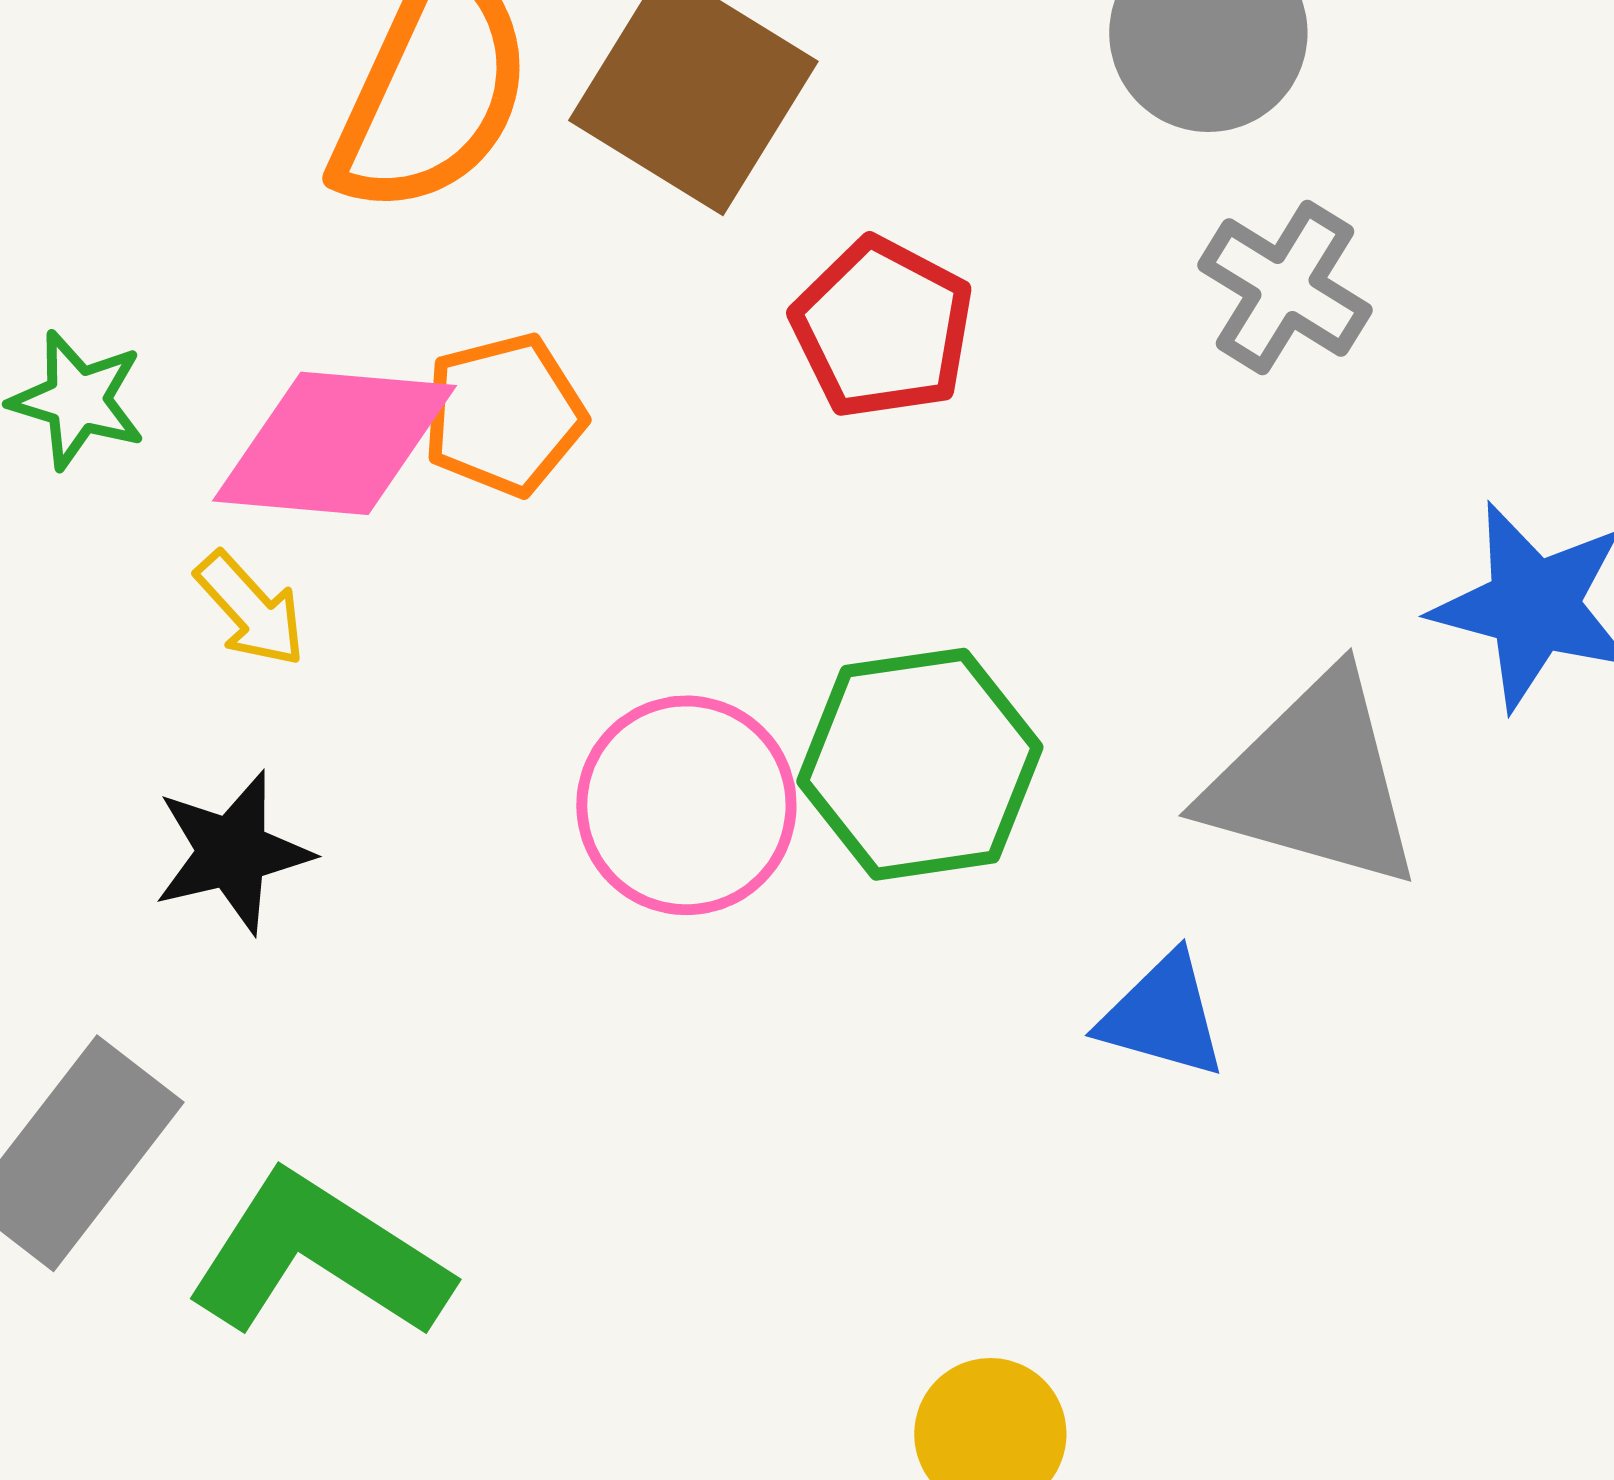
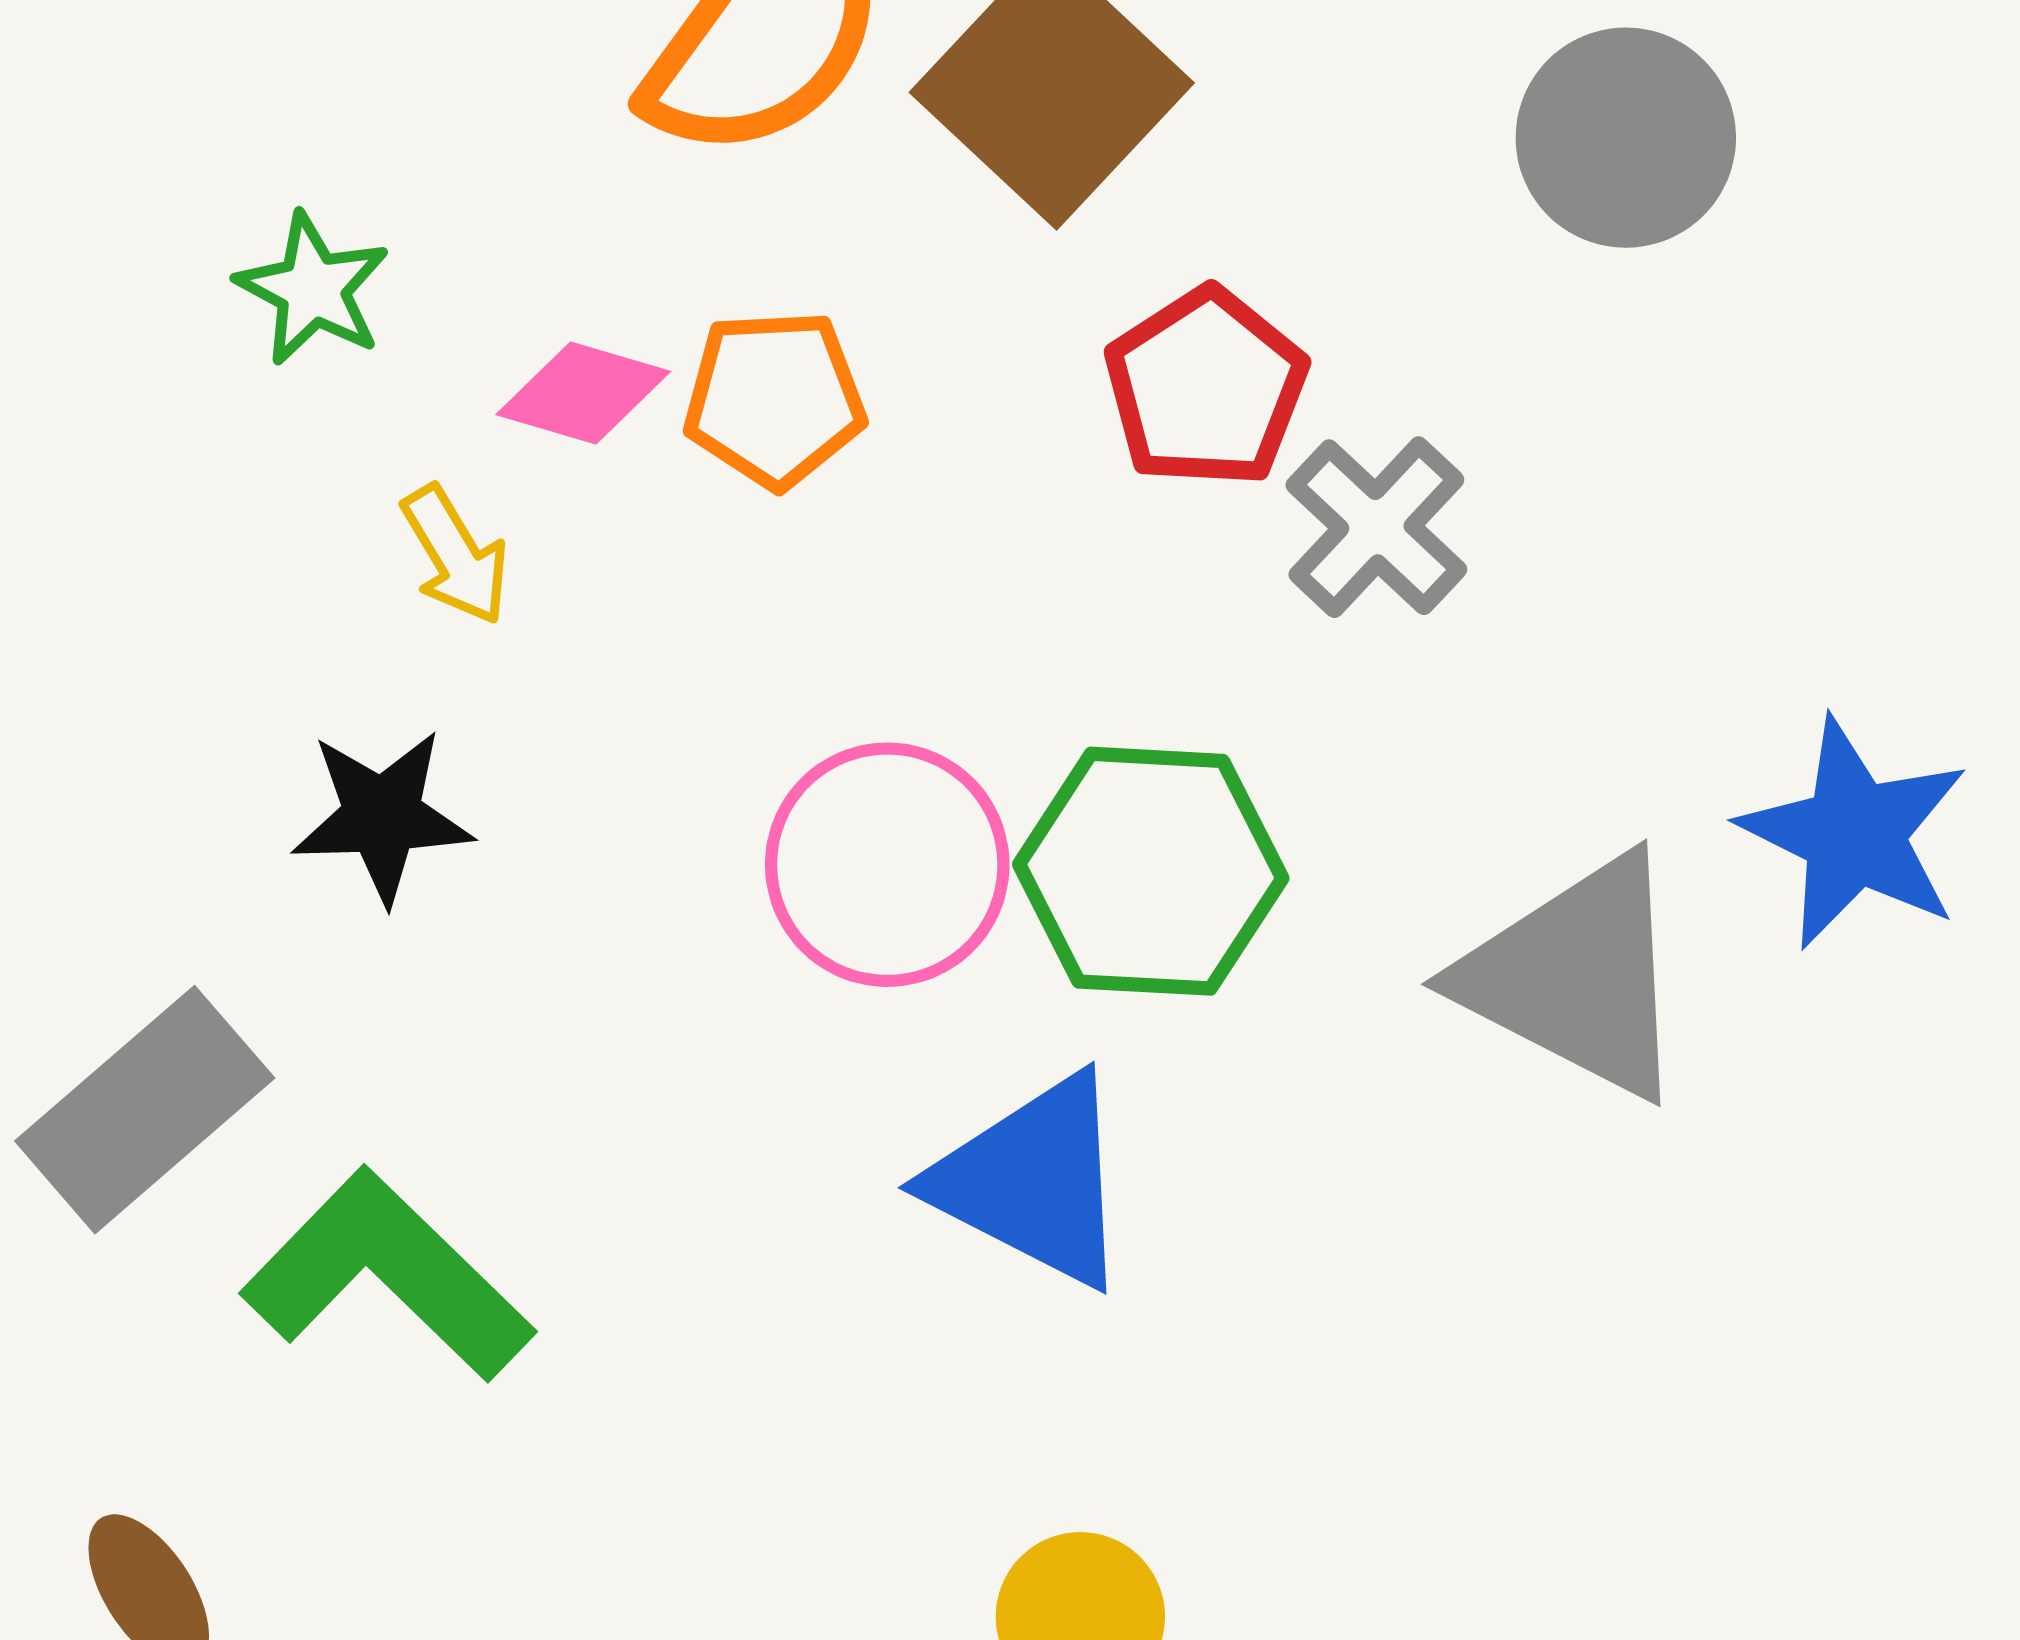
gray cross: (1285, 288) -> (1376, 527), moved
pink diamond: (334, 443) -> (583, 393), size x0.6
blue triangle: (1163, 1016) -> (1033, 1181), moved, size x1.5

